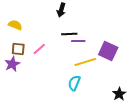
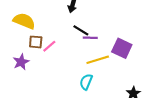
yellow semicircle: (15, 25) -> (24, 21), size x1.5
black line: (69, 34) -> (81, 30), turned 35
brown square: (18, 49) -> (36, 42), moved

